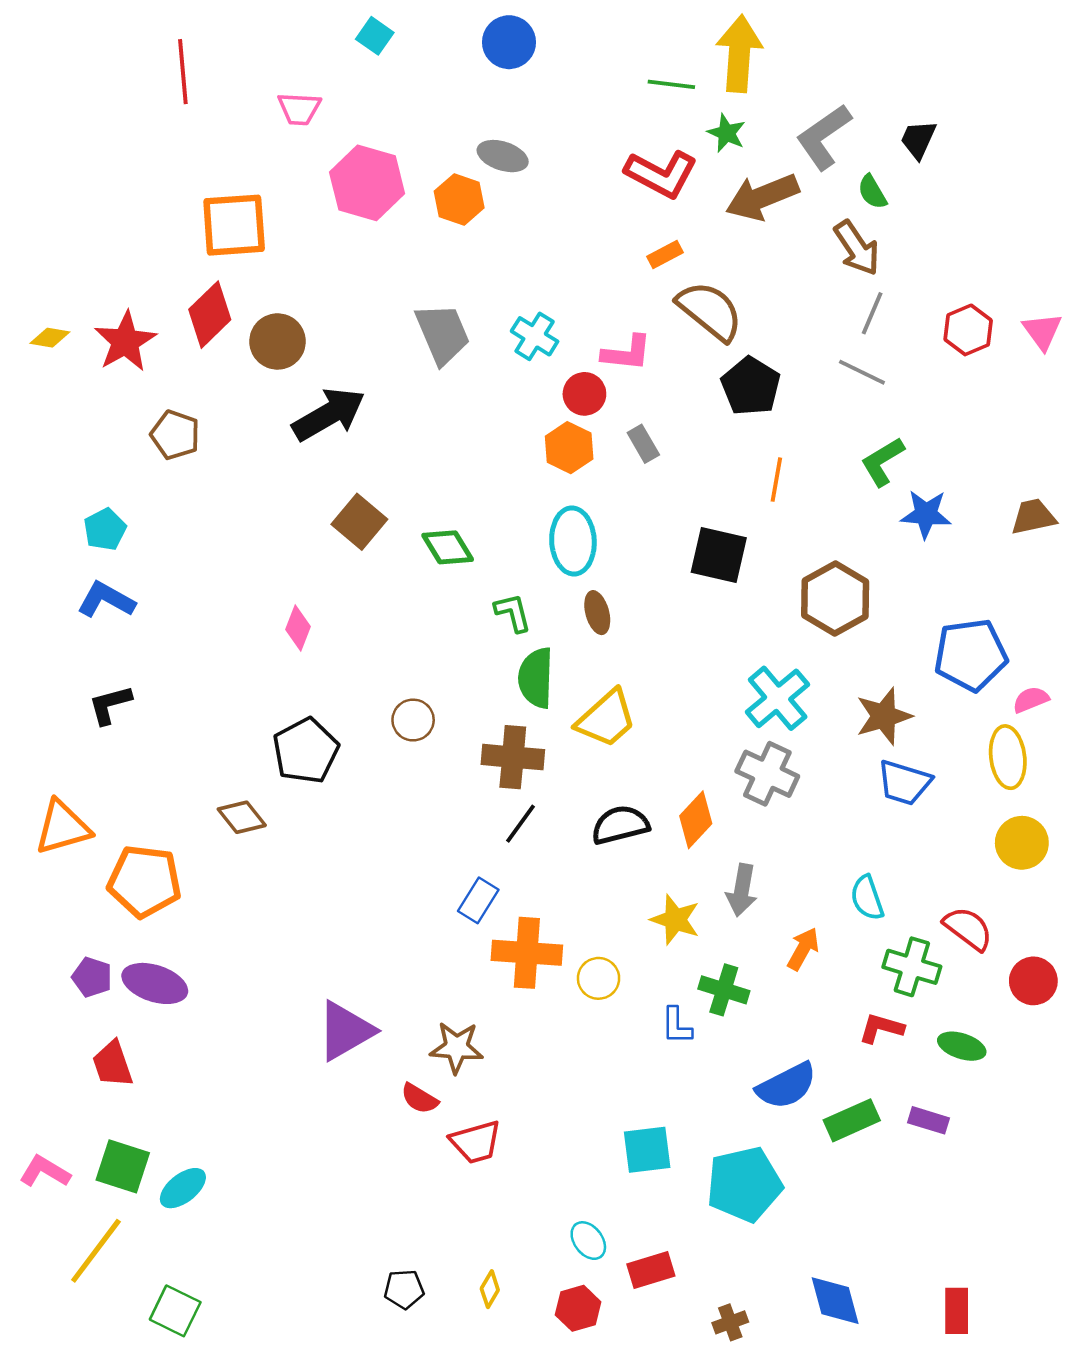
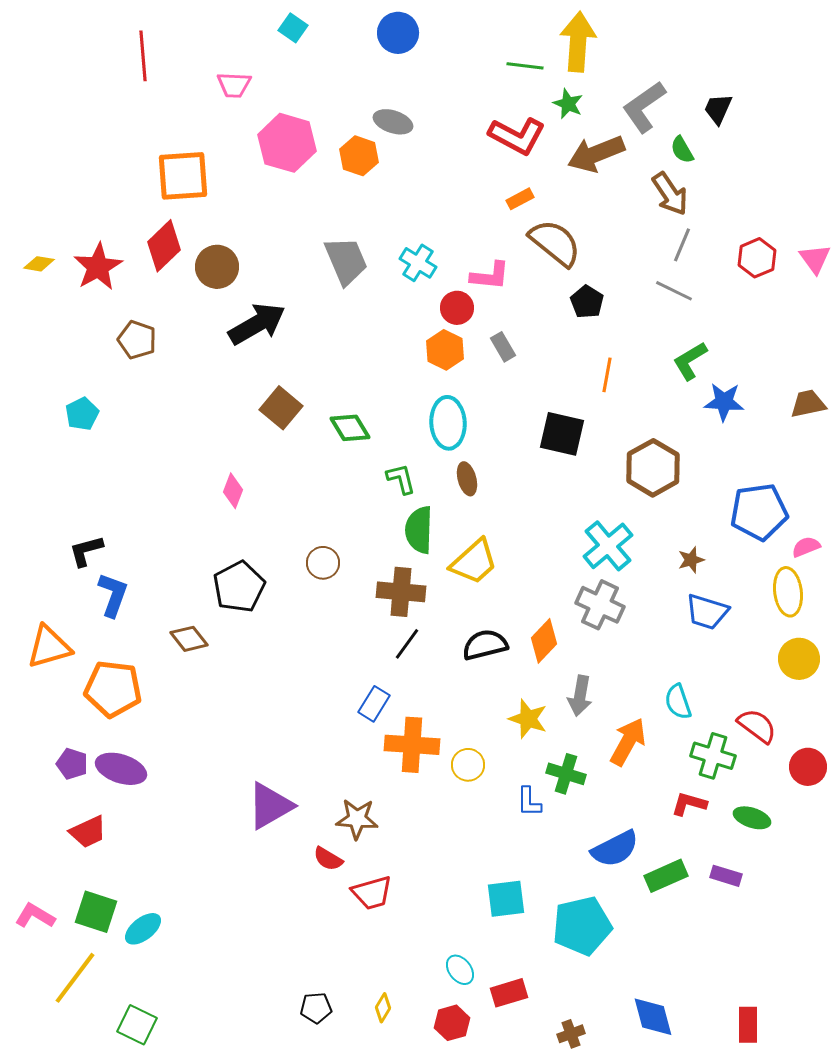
black pentagon: (751, 386) -> (587, 302), size x0.7
blue L-shape: (106, 600) -> (113, 595), moved, turned 81
brown star: (884, 716) -> (691, 560), size x0.6
orange arrow: (803, 949) -> (628, 742), size x1.4
red trapezoid: (113, 1064) -> (88, 832), turned -96

